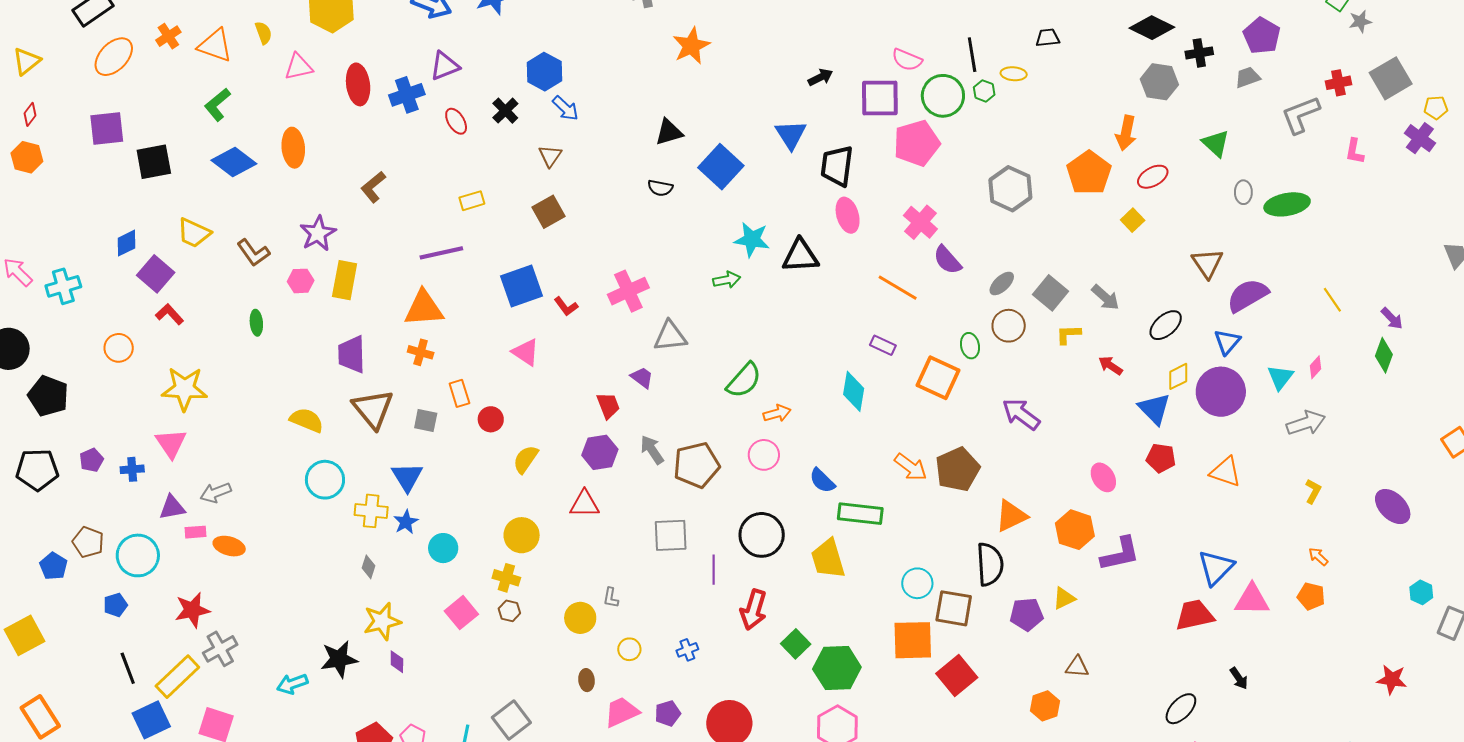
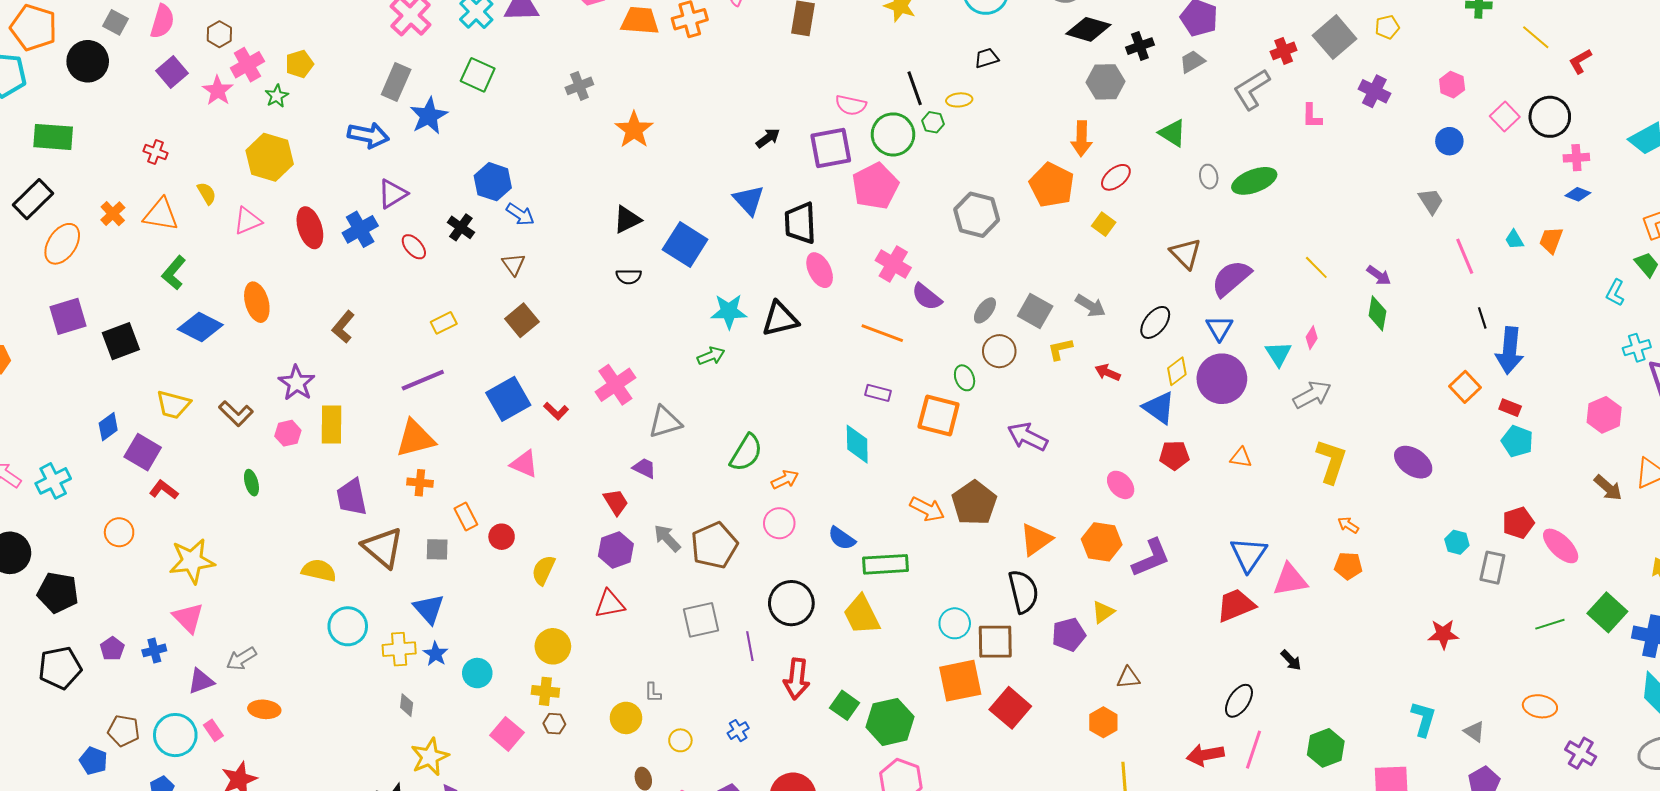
yellow pentagon: (1436, 108) -> (1387, 27), moved
orange triangle: (1226, 472) -> (1241, 458), size x0.7
yellow L-shape: (1313, 491) -> (1331, 461), size x1.8
pink rectangle: (195, 532) -> (213, 730), moved, turned 70

